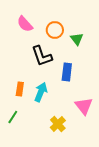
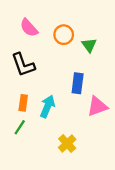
black L-shape: (42, 56) -> (23, 65), moved
pink triangle: (84, 106) -> (97, 106), moved, turned 48
green line: (13, 117) -> (20, 127), moved

